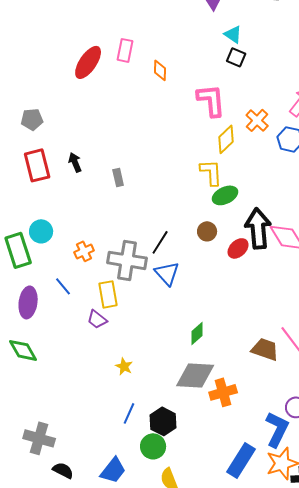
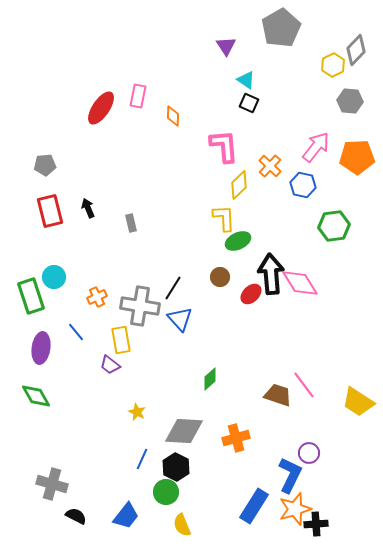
gray diamond: (195, 375) -> (184, 431), moved

